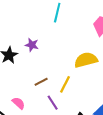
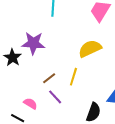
purple star: (32, 45) -> (33, 43), size x1.6
purple line: (53, 103) -> (55, 97), moved

